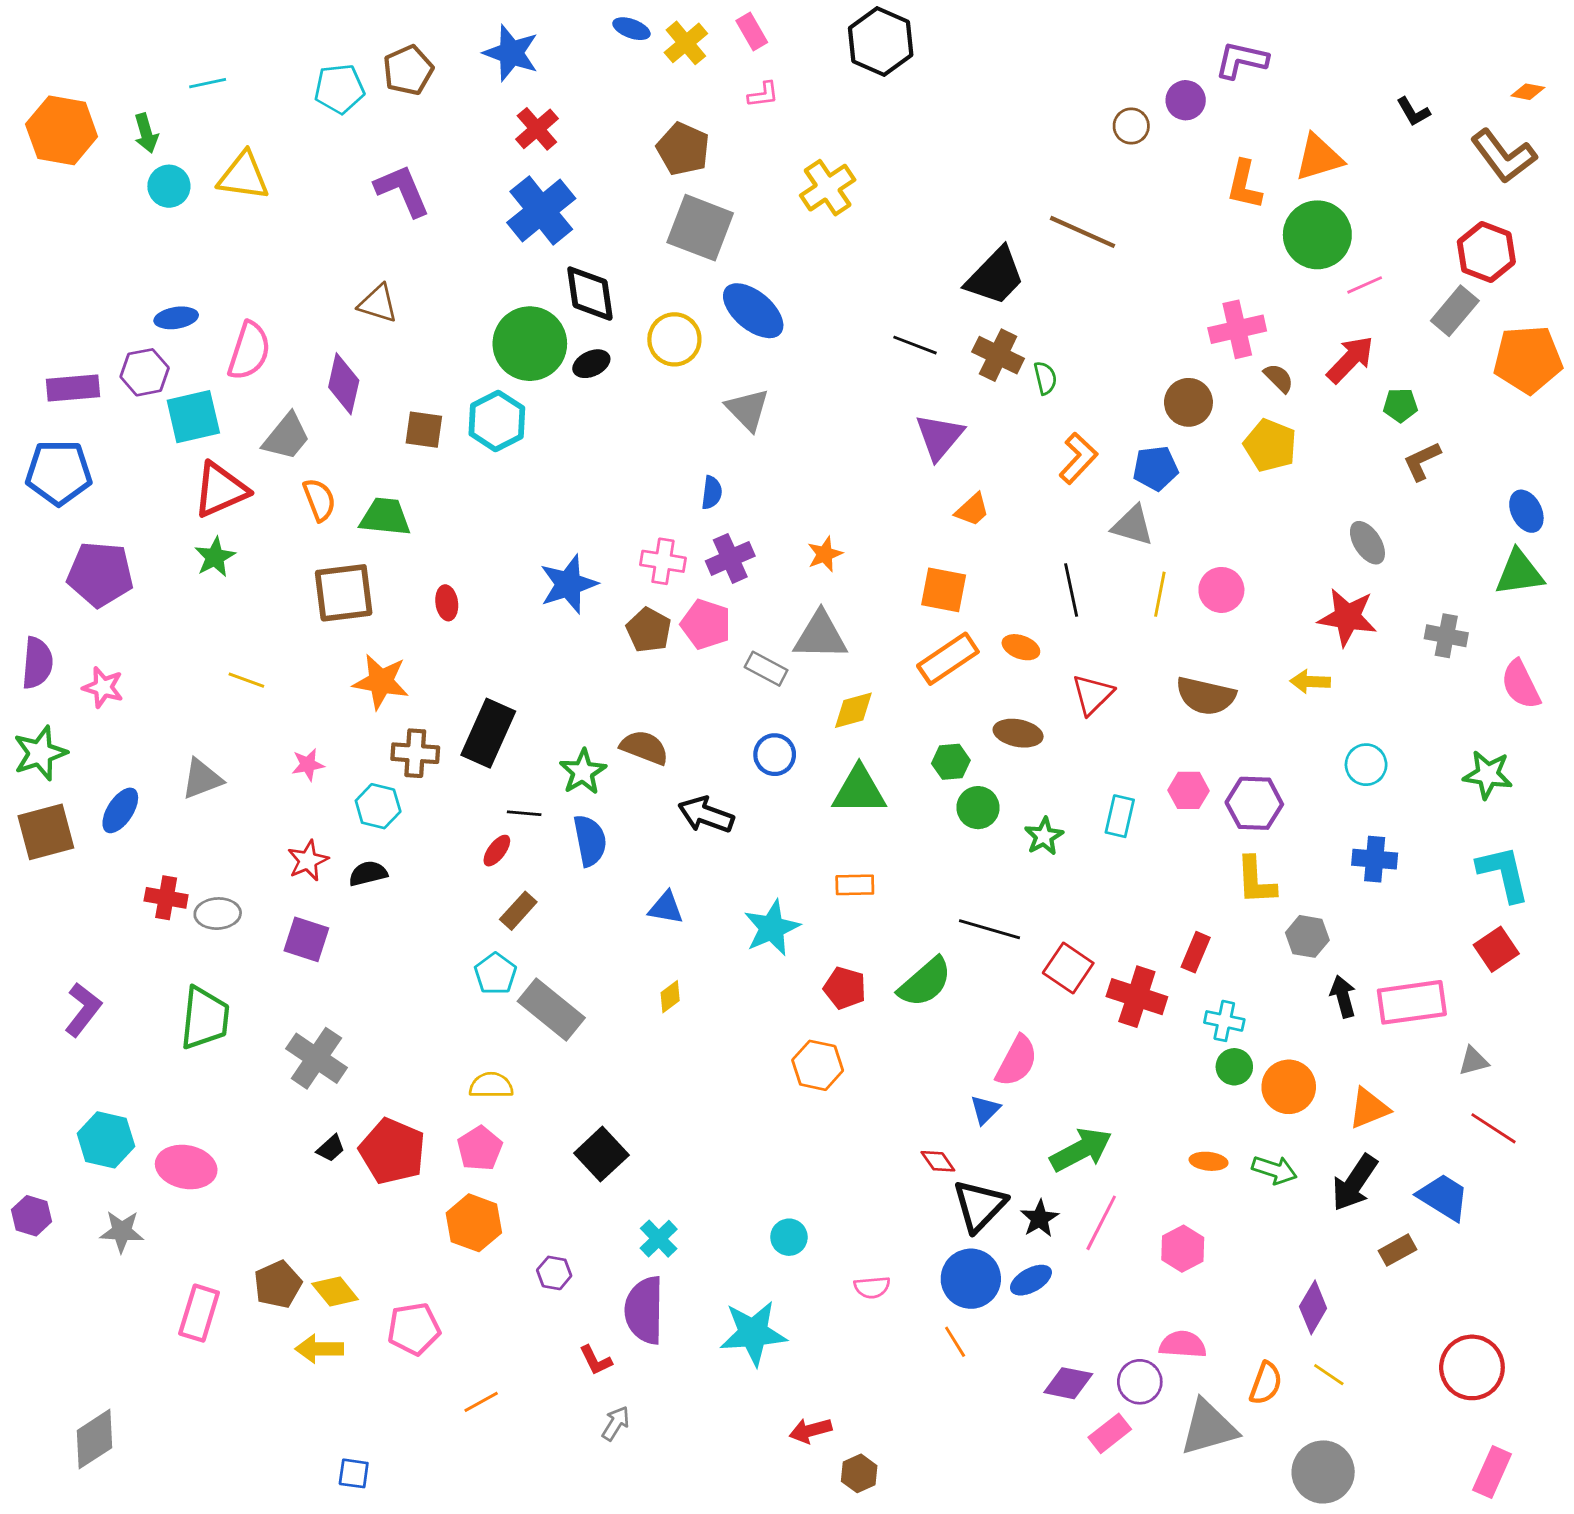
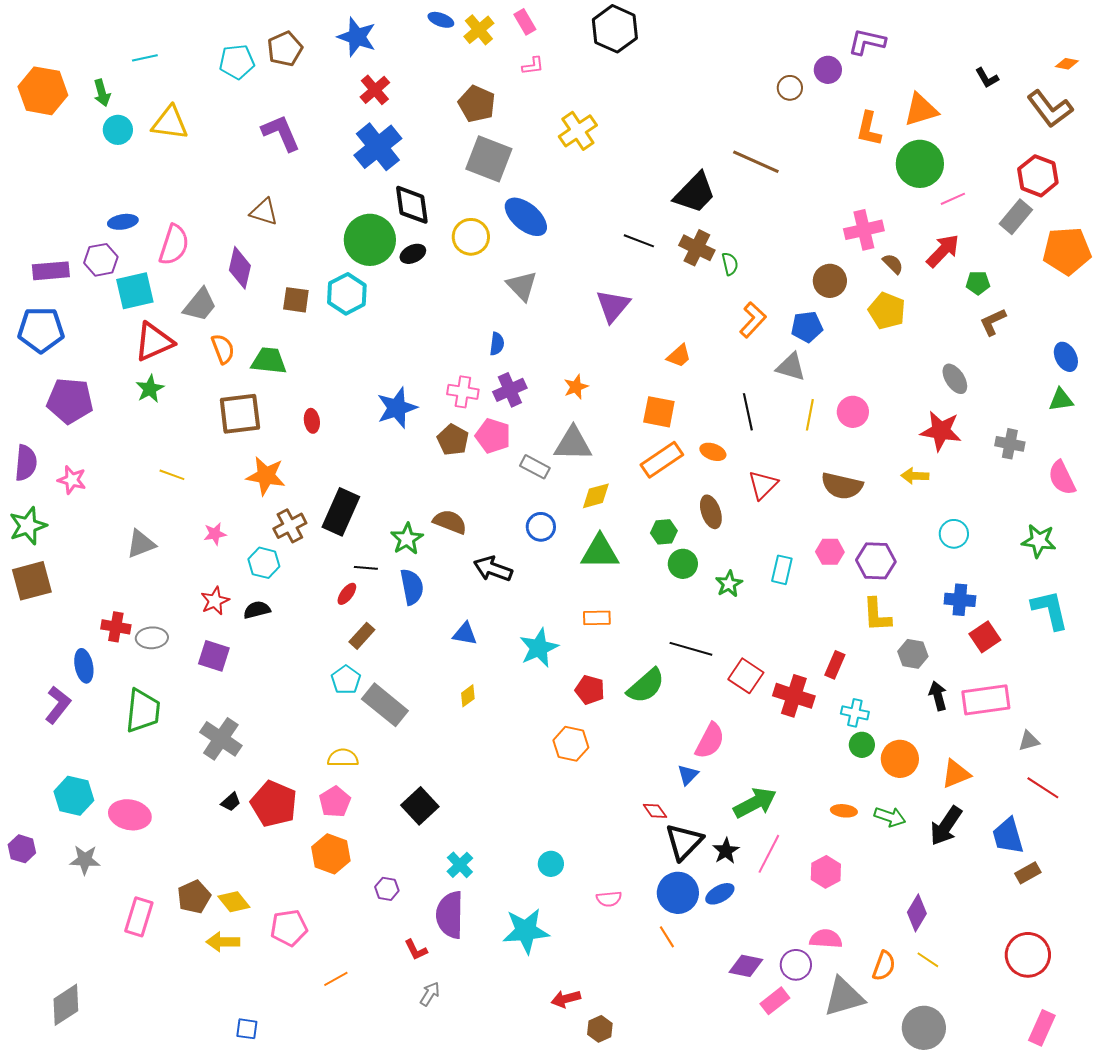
purple triangle: (939, 437) -> (613, 306), moved
green triangle: (1519, 573) -> (1061, 400), size x0.7
brown ellipse: (1018, 733) -> (711, 512), turned 60
brown cross: (415, 753) -> (290, 526), turned -32
blue ellipse: (120, 810) -> (84, 666), moved, turned -44
red square: (1496, 949) -> (985, 637), moved
blue trapezoid: (1443, 1197) -> (1008, 836), turned -138
brown rectangle: (1398, 1250) -> (1028, 873), moved

